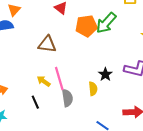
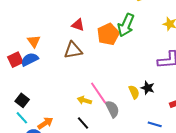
brown triangle: (47, 44) -> (73, 50), moved
black star: (105, 74) -> (148, 88), moved

